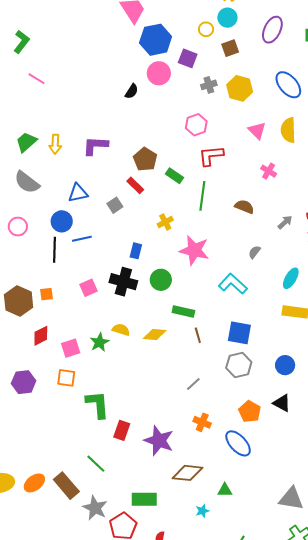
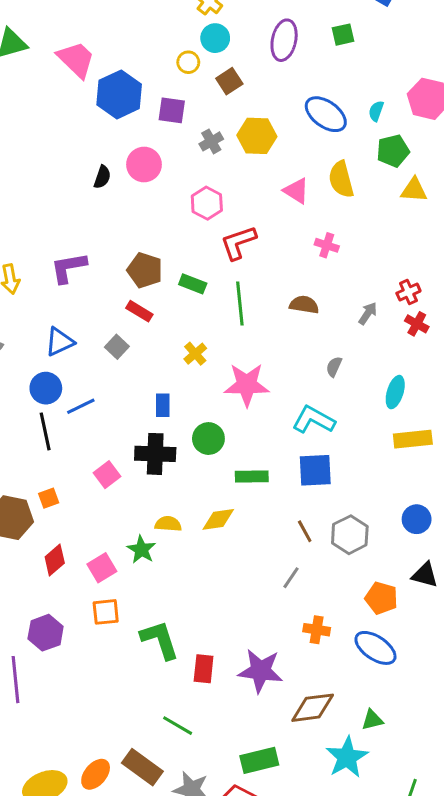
pink circle: (159, 73) -> (144, 164), moved
blue square: (239, 333) -> (315, 470), moved
brown line: (198, 335) -> (305, 531), moved
cyan star: (202, 511) -> (347, 757), size x2.0

